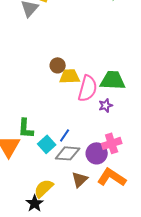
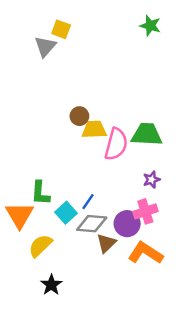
purple star: (106, 105) -> (152, 180), moved
brown triangle: (80, 179) -> (106, 243), moved
yellow semicircle: (44, 188) -> (40, 246), moved

